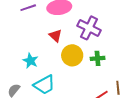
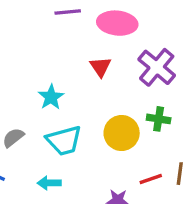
yellow circle: (72, 55) -> (122, 133), moved

